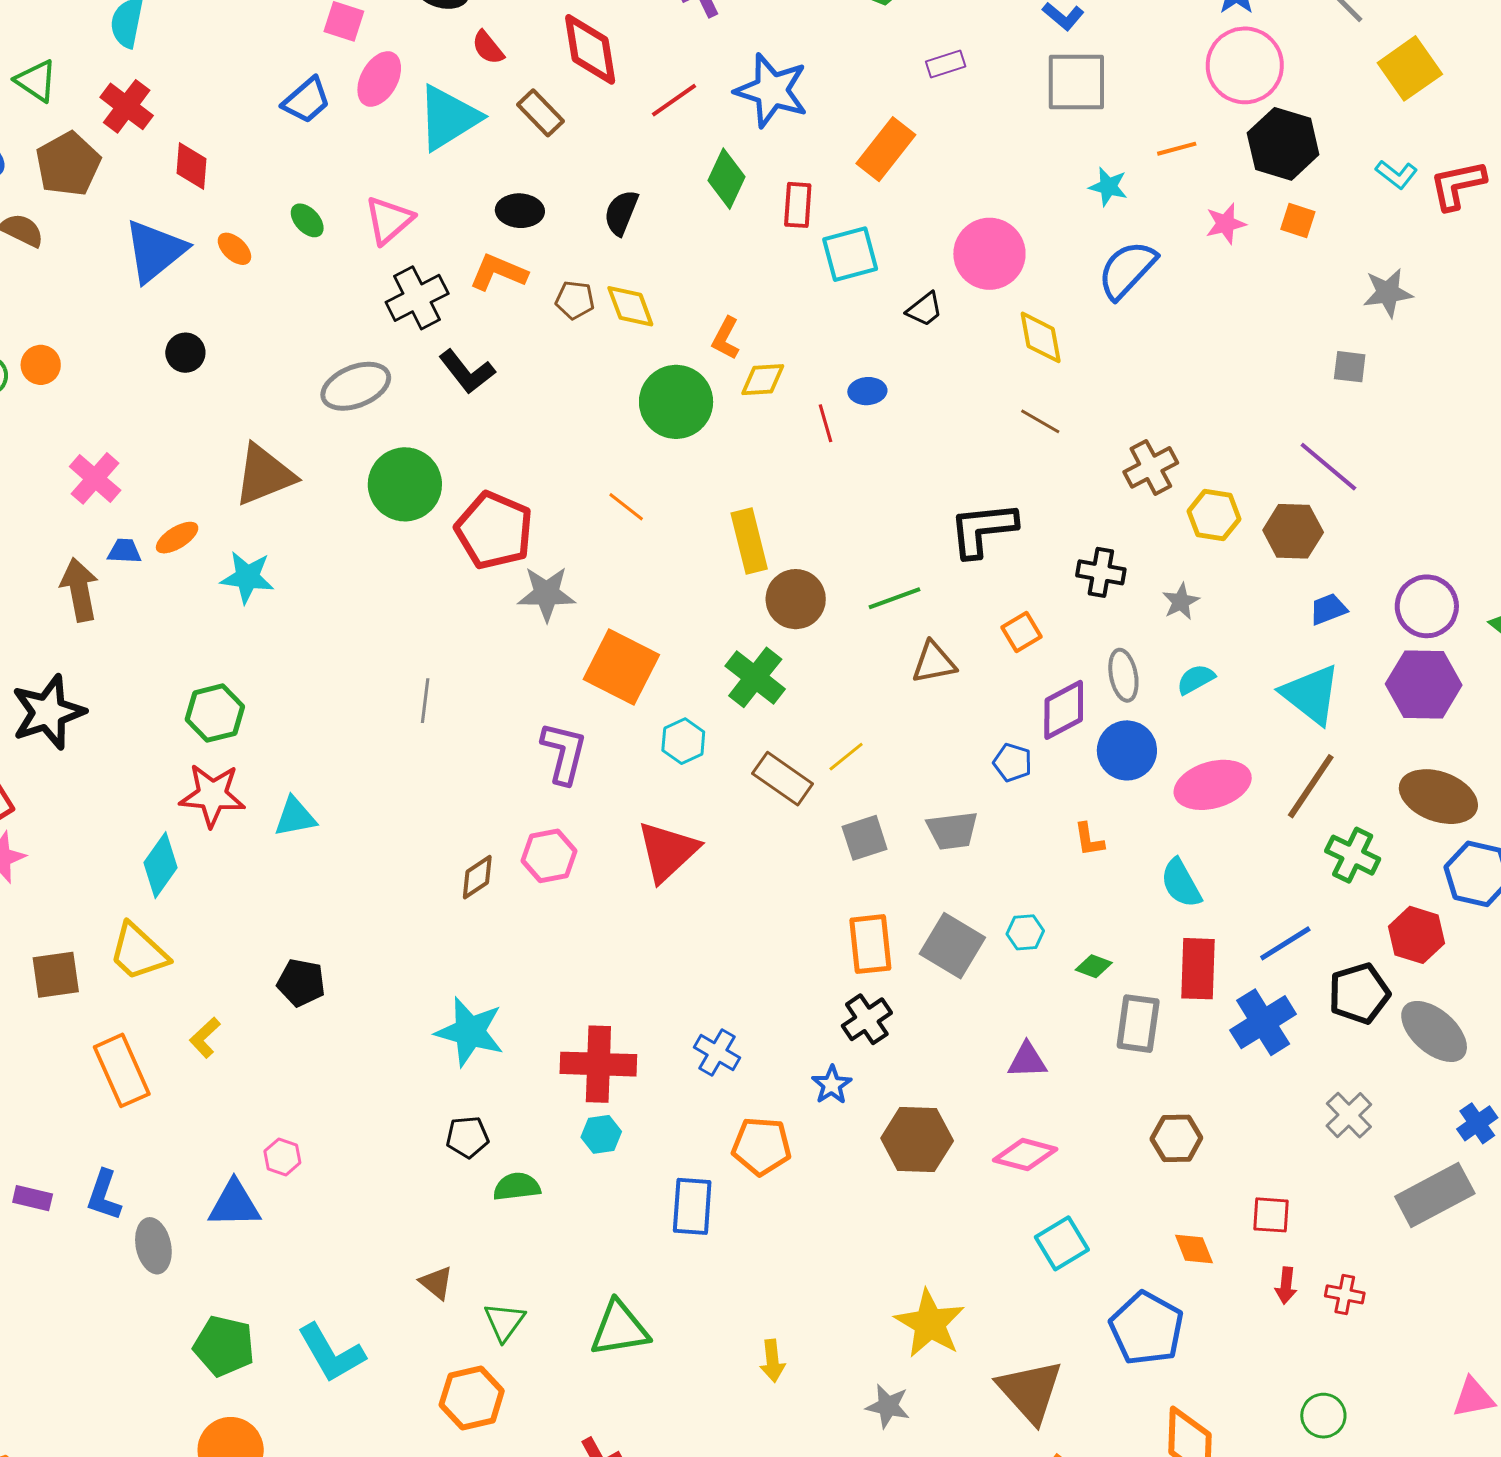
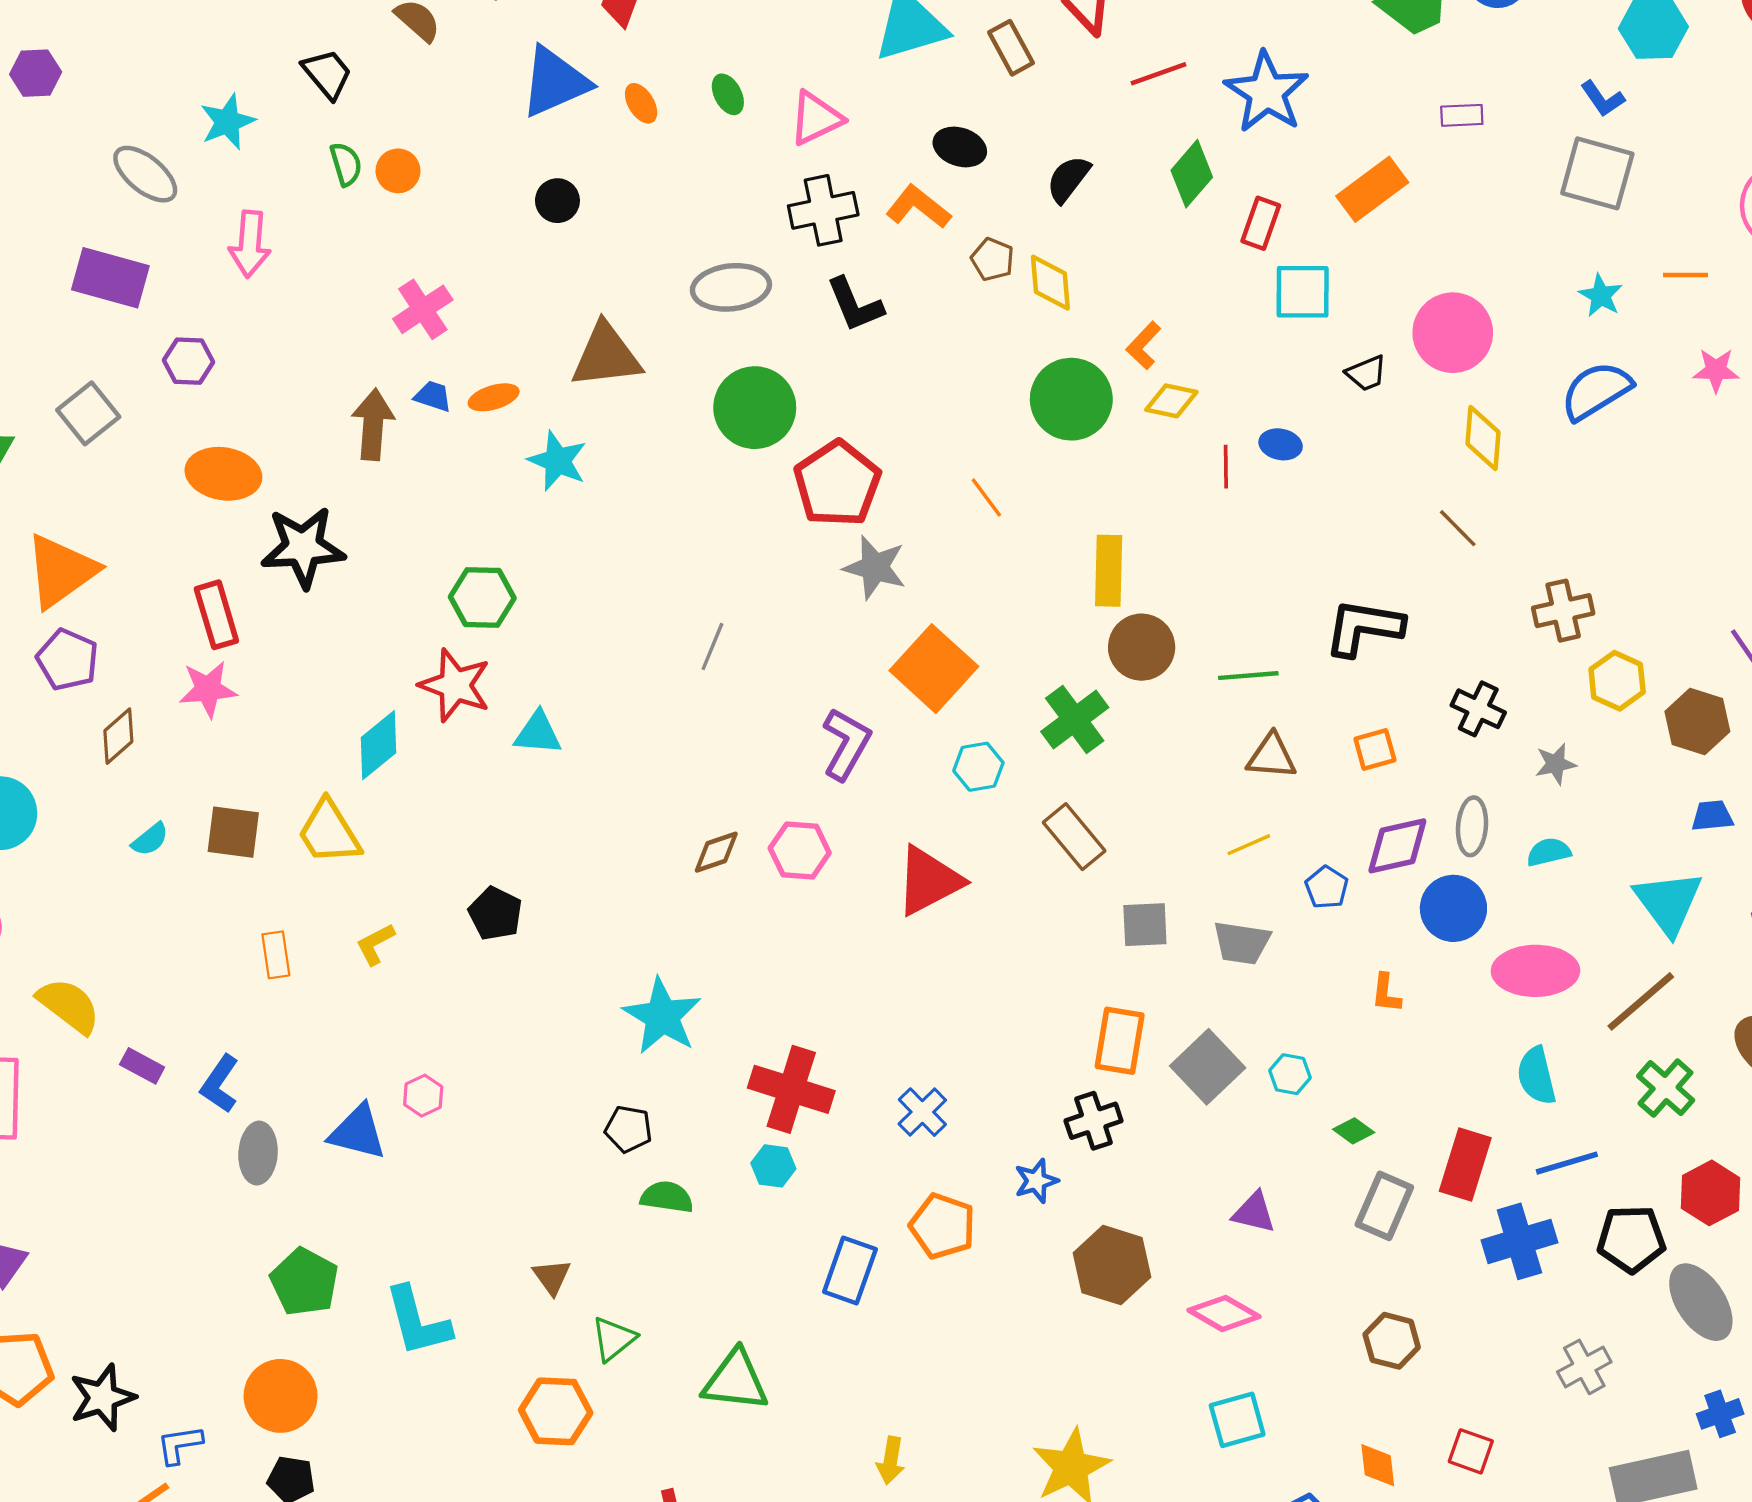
yellow line: (846, 757) -> (1249, 845), moved
cyan semicircle: (1181, 883) -> (1536, 1076), moved
orange rectangle: (122, 1070) -> (276, 955), size x0.6

